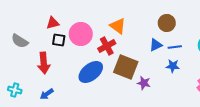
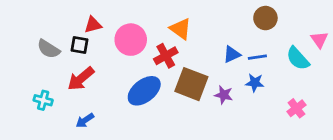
brown circle: (167, 23) -> (265, 18), moved
black square: (59, 40) -> (80, 45), moved
red arrow: (44, 63) -> (81, 79), turned 55
purple star: (144, 83) -> (224, 95), moved
cyan cross: (15, 90) -> (43, 100), moved

